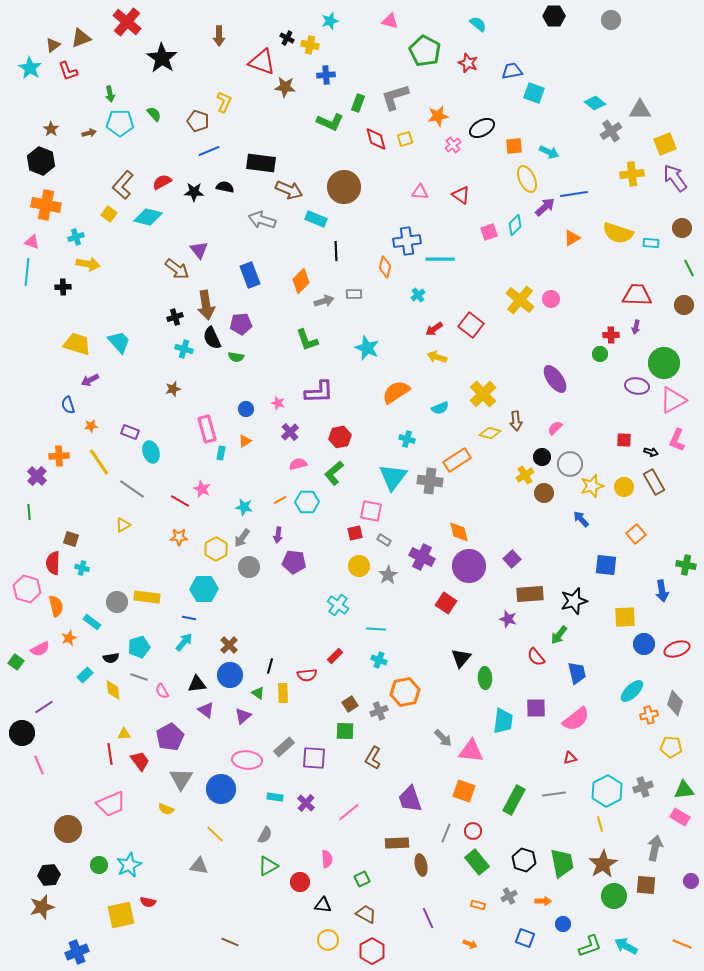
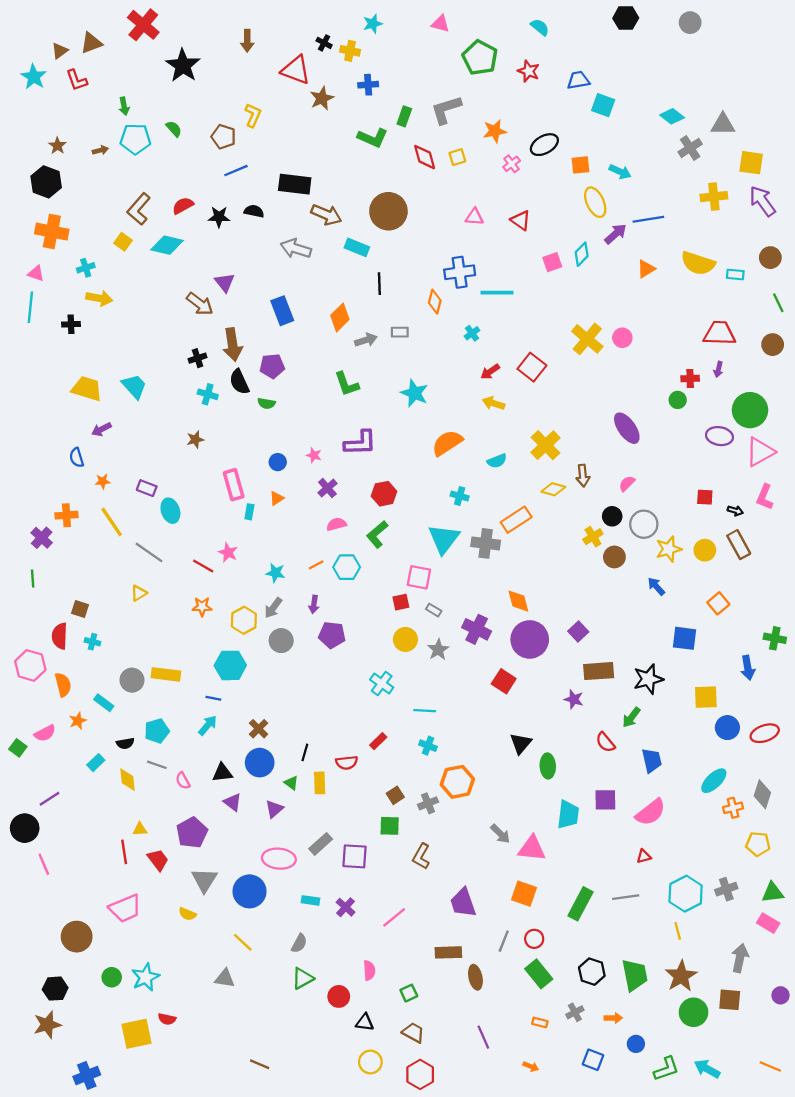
brown star: (285, 87) -> (322, 98), turned -30
yellow square: (665, 144) -> (751, 163), turned 30

